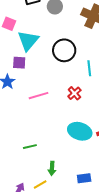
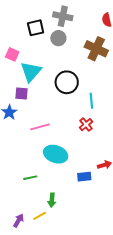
red cross: (74, 93) -> (86, 125), moved
cyan ellipse: (80, 131) -> (56, 154), moved
blue rectangle: (84, 178) -> (84, 177), moved

